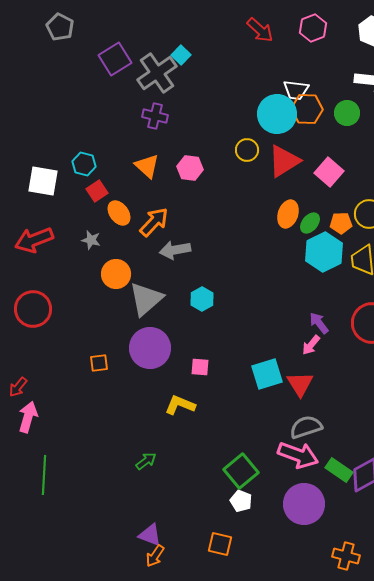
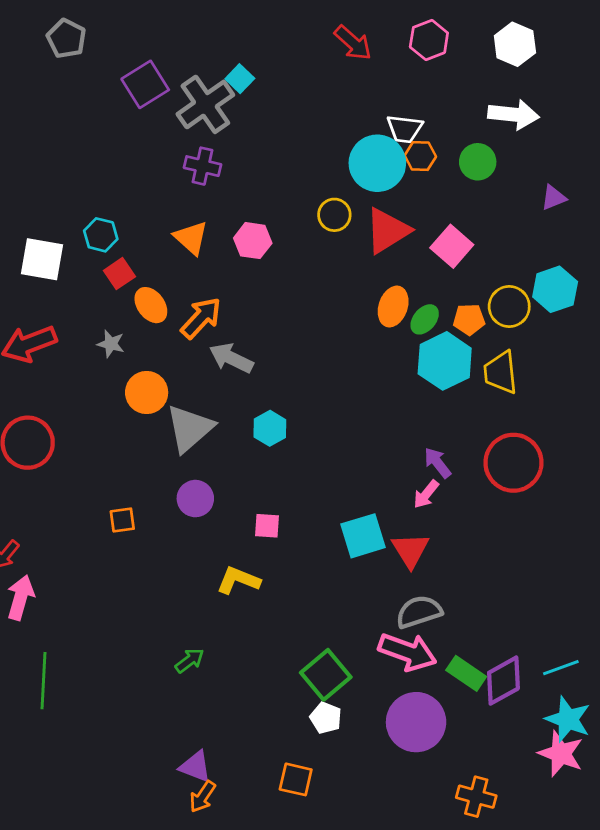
orange hexagon: (307, 109) -> (420, 156), size x0.7
gray arrow: (175, 250) -> (231, 358), turned 36
purple circle: (150, 348) -> (195, 499), size x0.6

